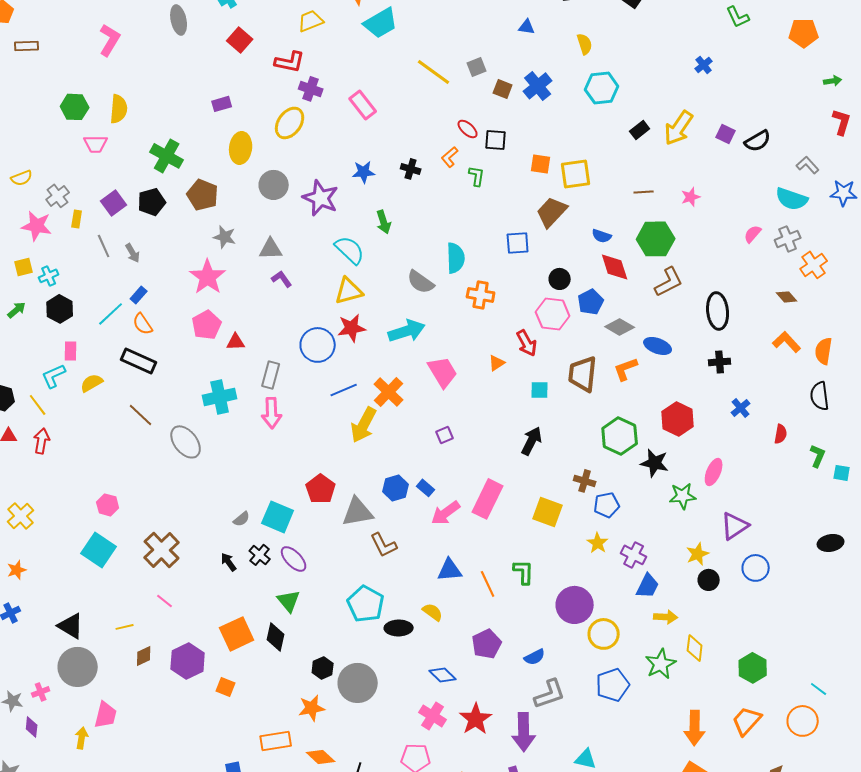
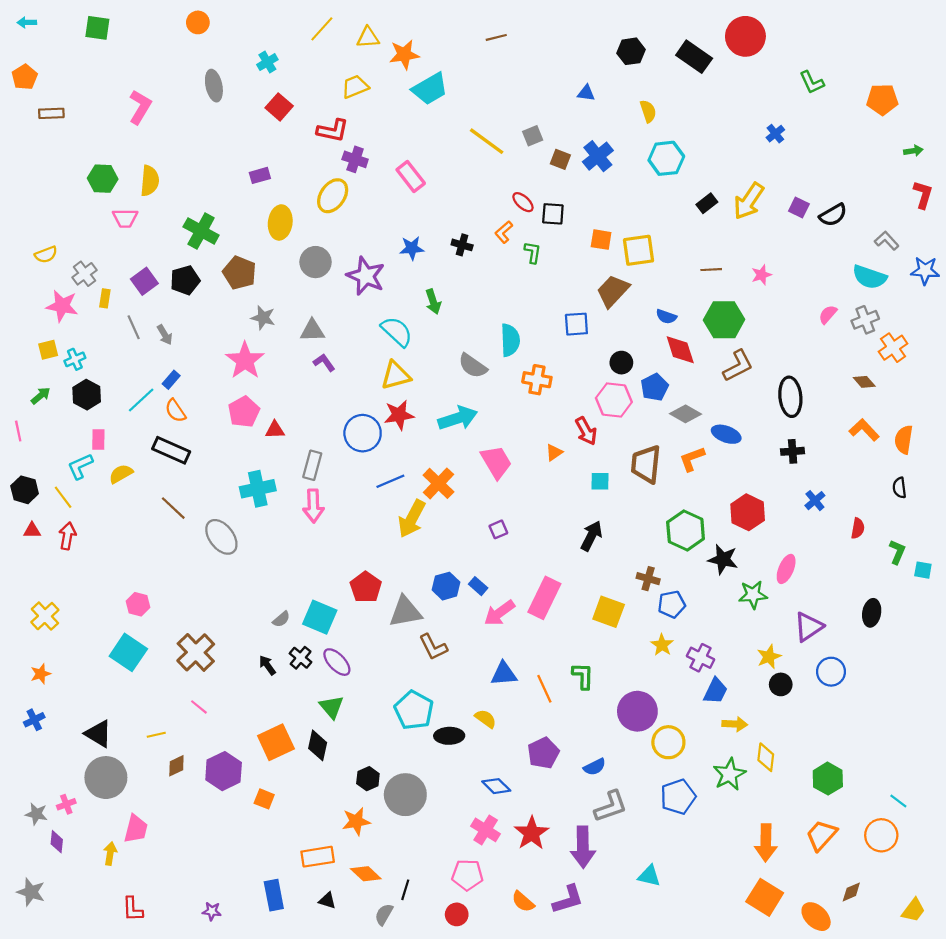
black semicircle: (820, 396) -> (899, 488), size x0.7
black ellipse: (831, 543) -> (872, 613), moved, turned -70

